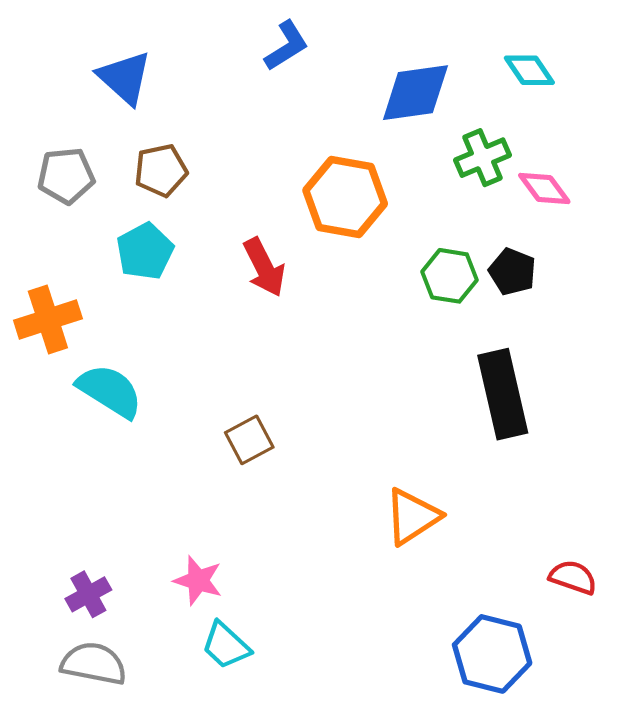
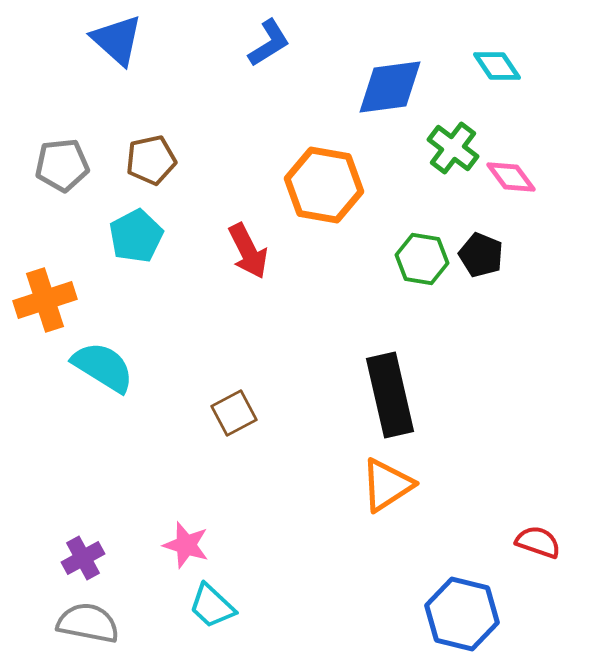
blue triangle: (125, 78) -> (117, 40), moved
green cross: (483, 158) -> (453, 148), turned -30
black rectangle: (503, 394) -> (390, 395), moved

